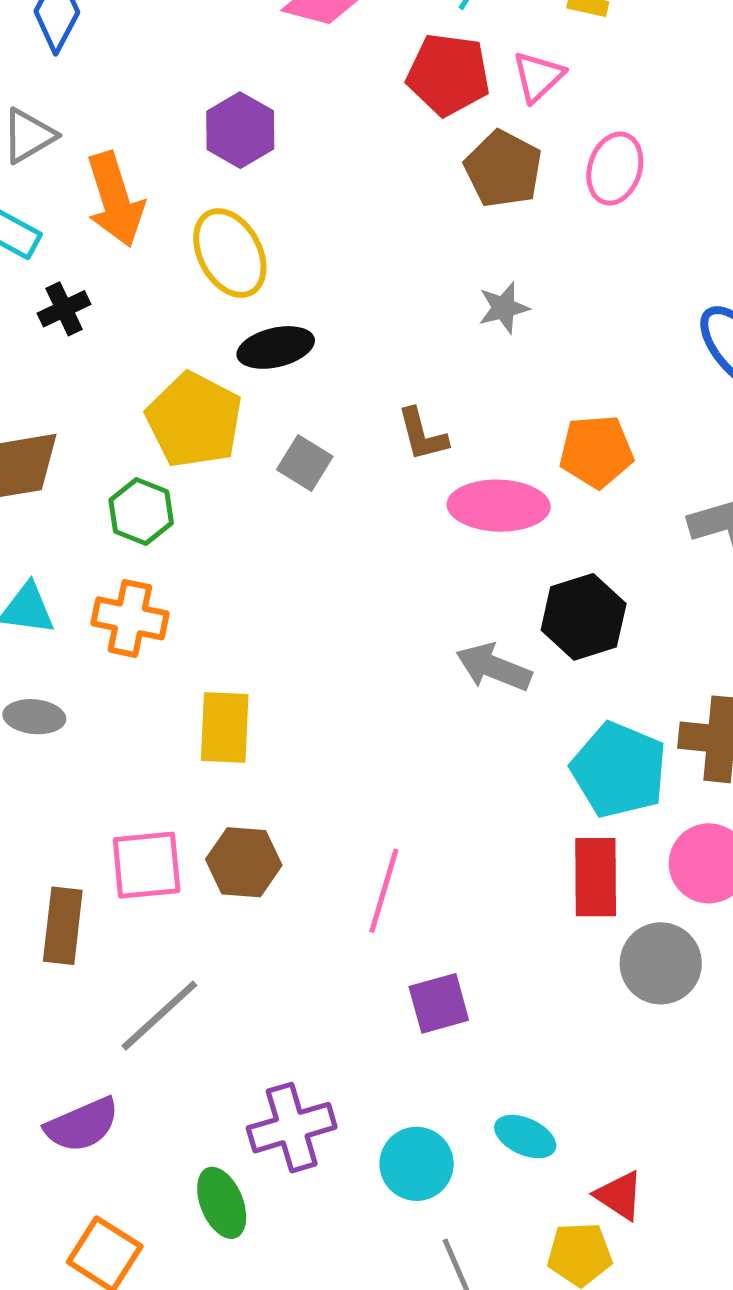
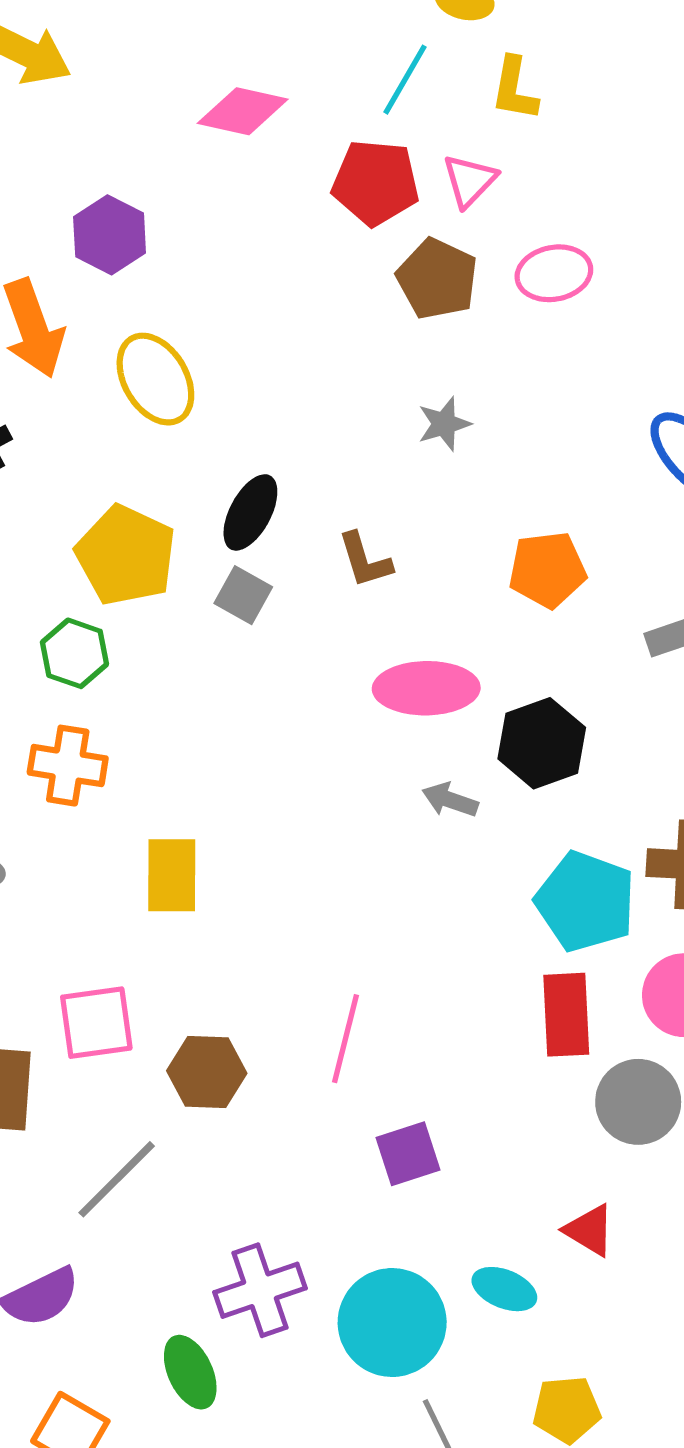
purple hexagon: (240, 130) -> (110, 235), moved
pink ellipse: (615, 169) -> (554, 273), turned 64
black ellipse: (276, 347) -> (250, 512), moved, turned -46
pink ellipse: (499, 506) -> (426, 688), moved
gray arrow: (494, 667) -> (450, 800), size x0.7
brown hexagon: (244, 862) -> (207, 1072), moved
cyan circle: (417, 1164) -> (392, 1323), size x1.4
red triangle: (619, 1195) -> (589, 1230), moved

